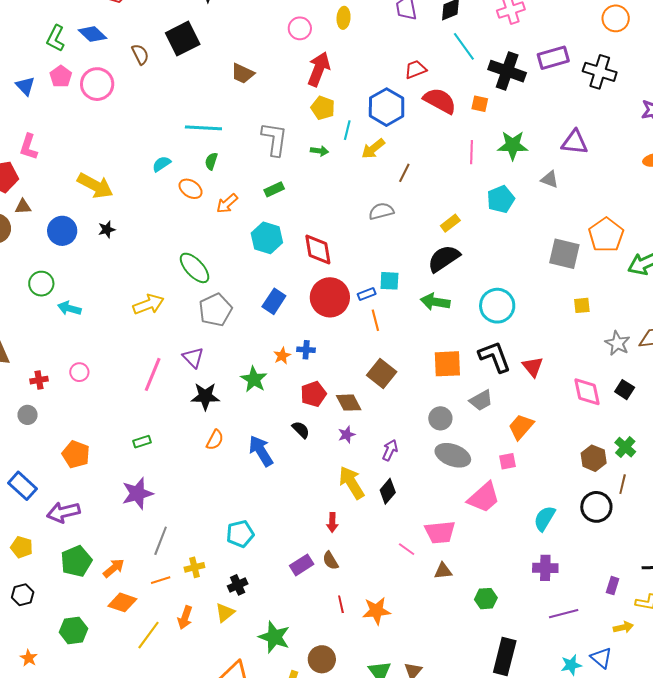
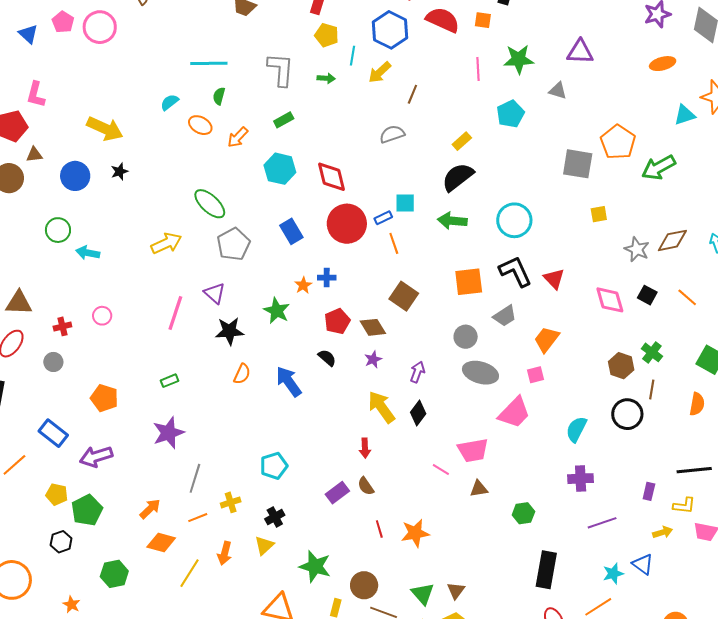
blue rectangle: (274, 301) -> (291, 231), turned -60
green pentagon: (76, 561) -> (87, 510), moved

